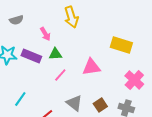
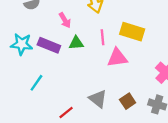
yellow rectangle: (121, 45) -> (132, 32), moved
pink line: (60, 75) -> (102, 37), moved, turned -48
cyan line: (20, 99) -> (36, 83), moved

